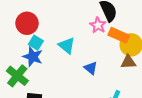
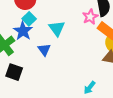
blue triangle: (91, 68) -> (44, 50), moved

